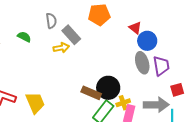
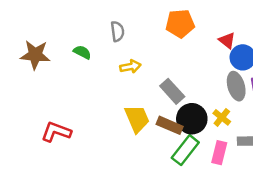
gray rectangle: (71, 35) -> (172, 91), moved
yellow trapezoid: (35, 103) -> (137, 119), moved
yellow cross: (123, 103) -> (222, 117), moved, turned -32

